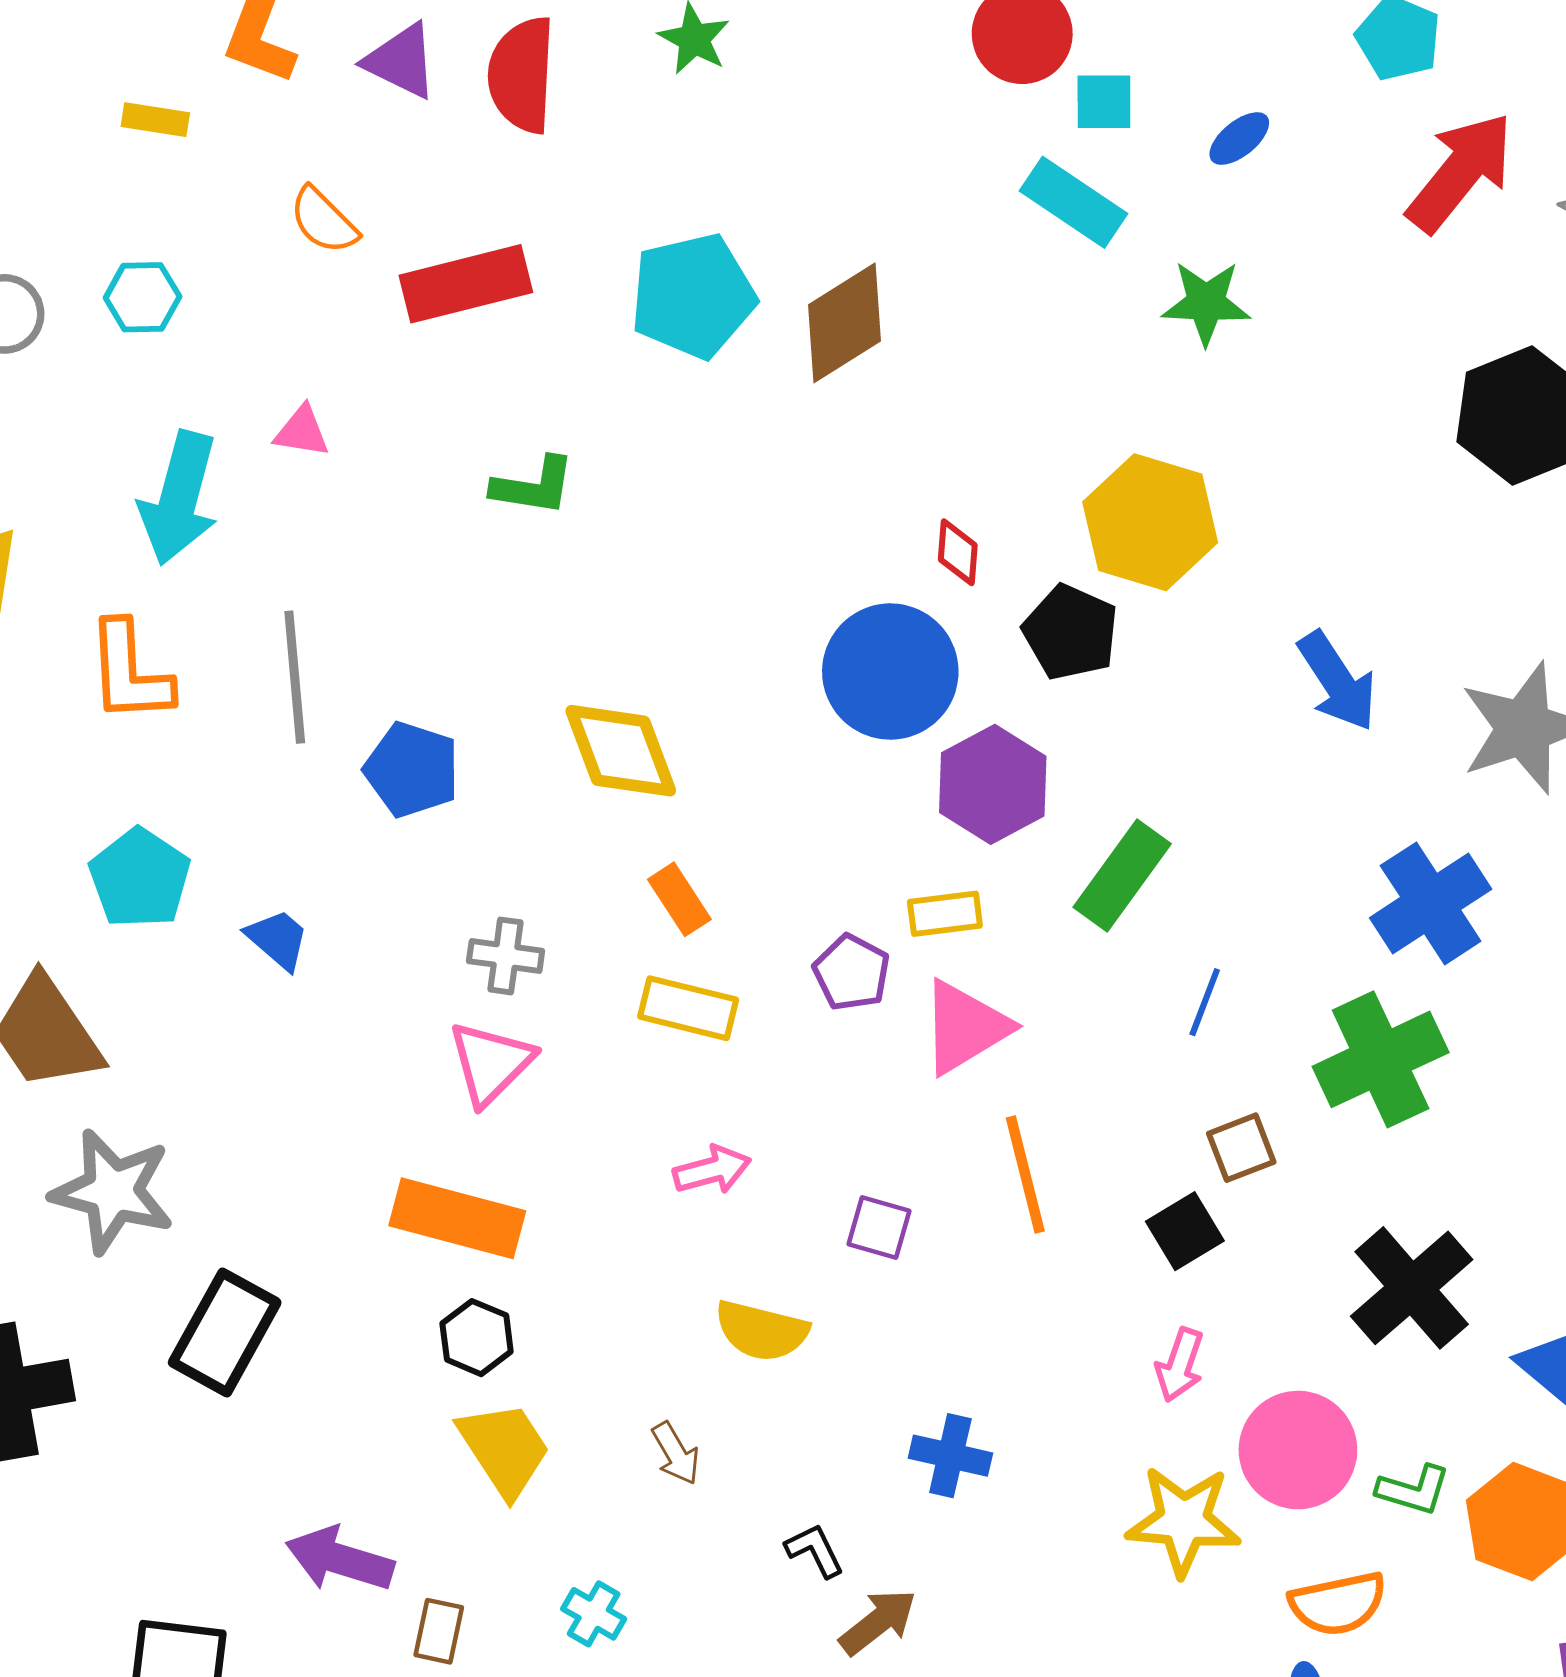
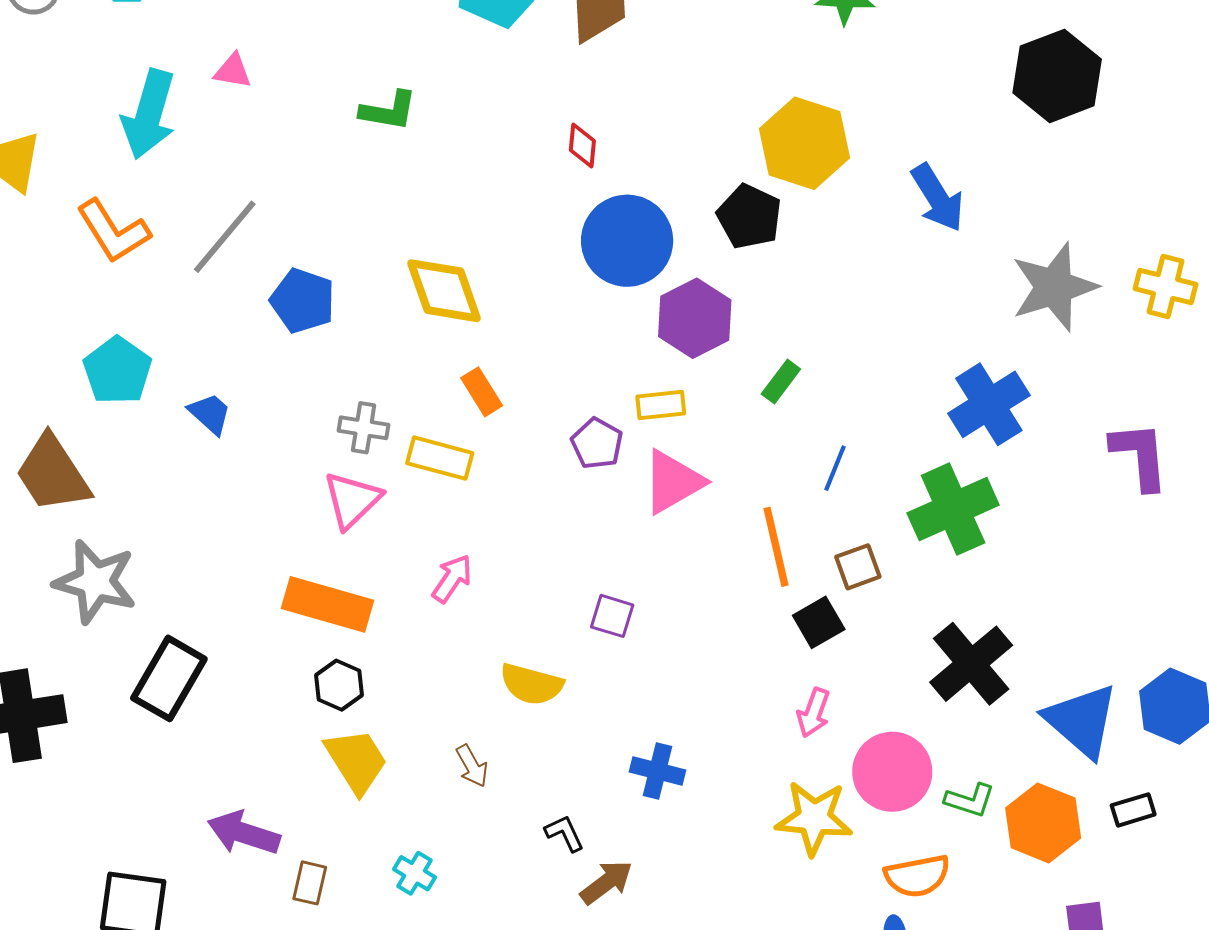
red diamond: (958, 552) -> (582, 146), moved
orange L-shape: (129, 672) -> (113, 231), turned -30
gray line: (295, 677) -> (225, 237), turned 44
blue arrow: (1337, 681) -> (938, 198), moved
green rectangle: (1122, 876) -> (781, 382), size x0.6
yellow rectangle: (688, 1008) -> (440, 458), moved
pink arrow: (712, 1170) -> (452, 578), moved, turned -42
orange line: (1025, 1175) -> (776, 547), moved

